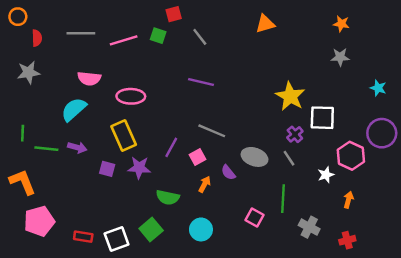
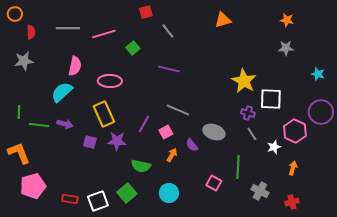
green square: (158, 36) -> (133, 48), moved, turned 32
pink semicircle: (89, 78) -> (75, 66), turned -84
purple cross: (295, 134) -> (248, 113), turned -32
gray line: (289, 158) -> (252, 134), moved

